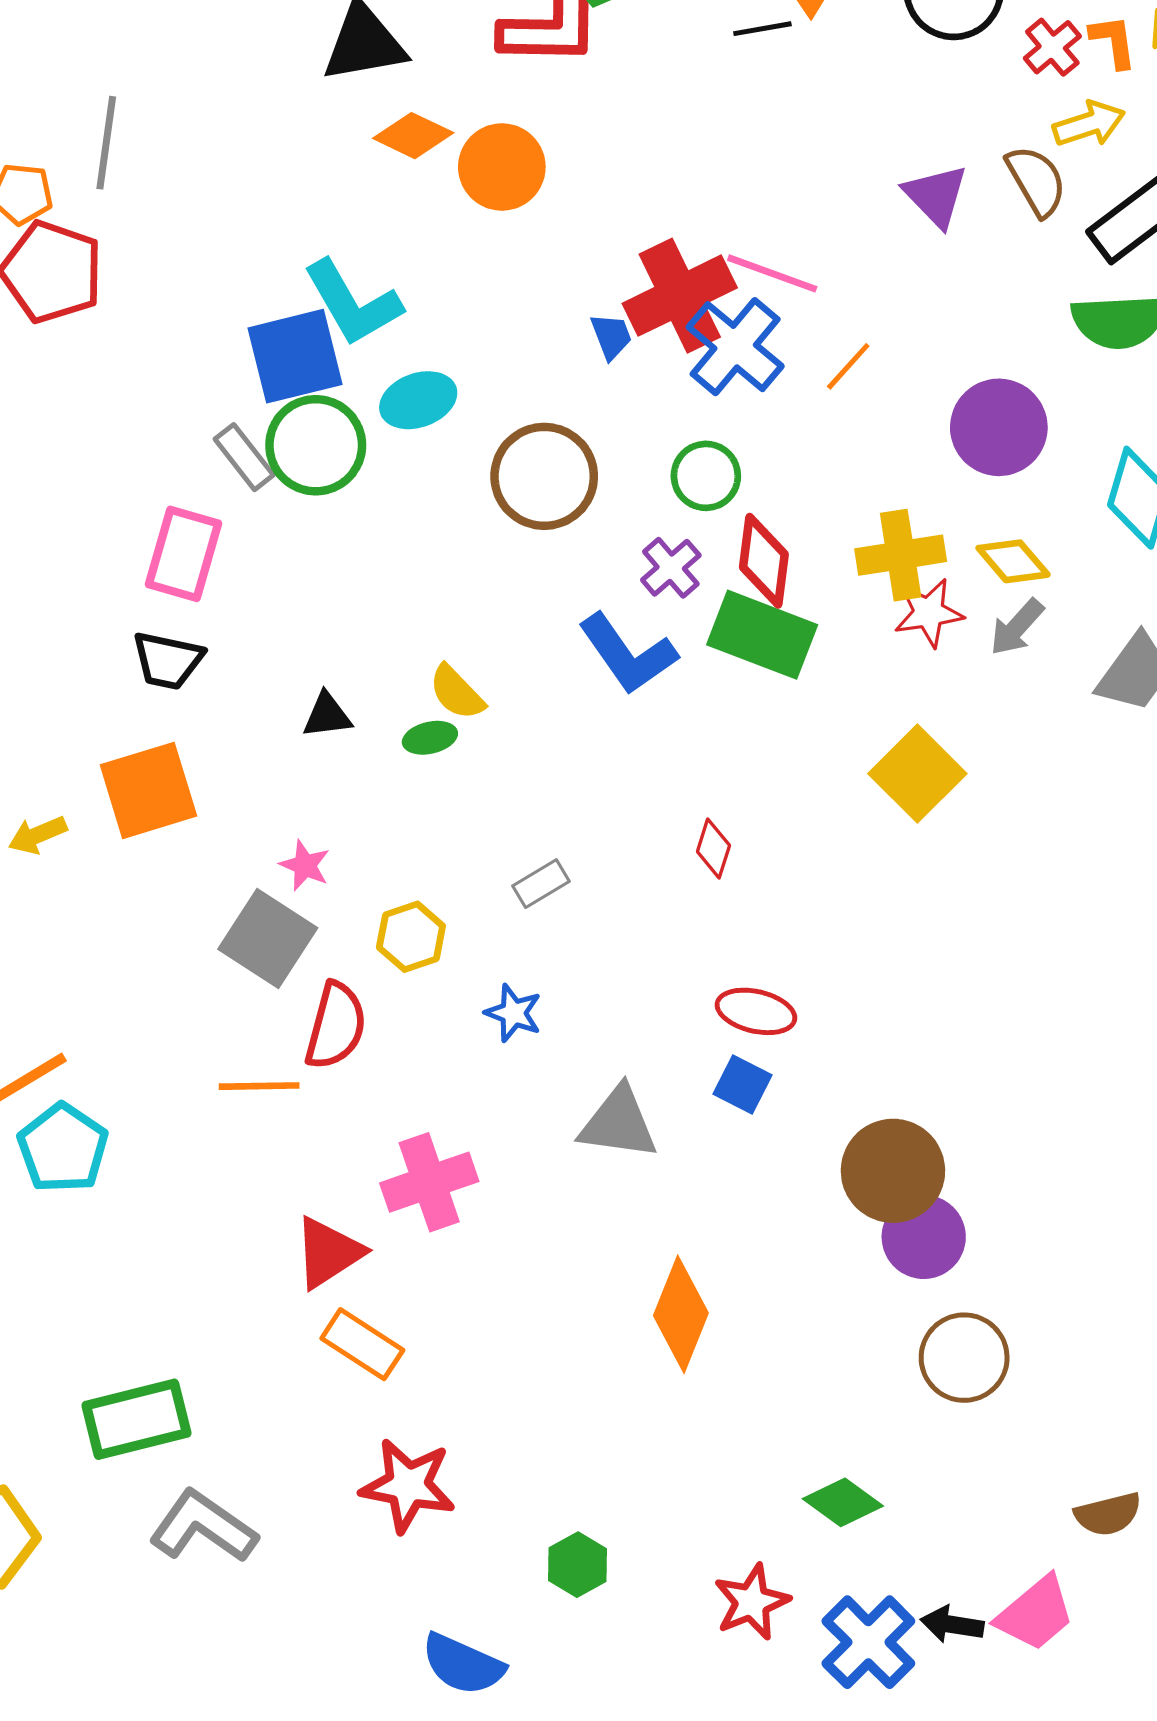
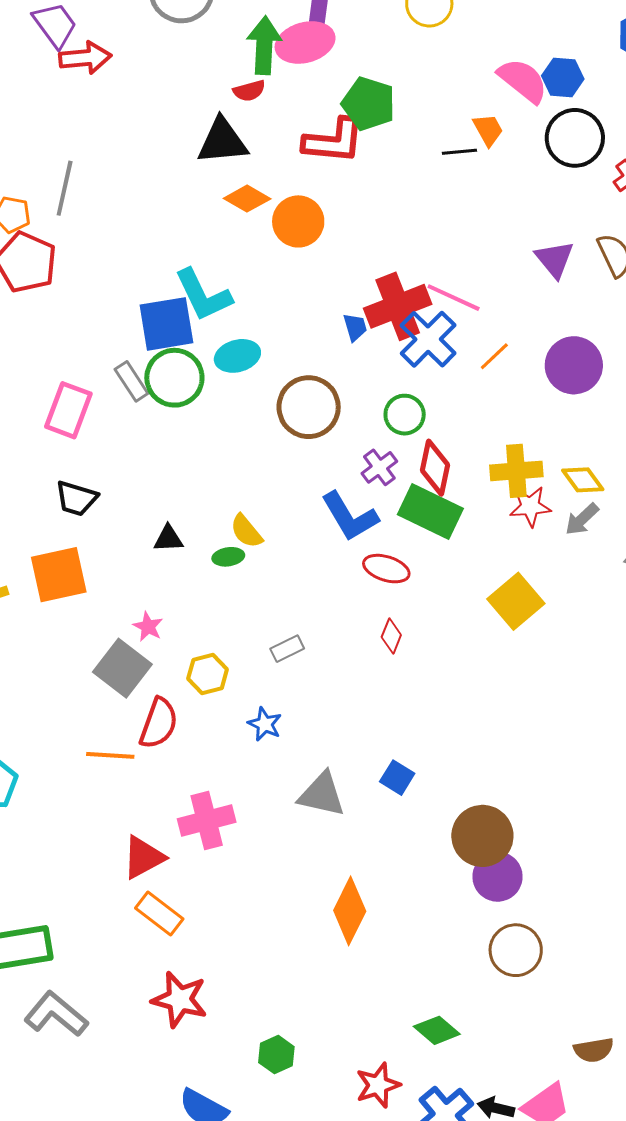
purple circle: (999, 427) -> (574, 365), moved
pink rectangle: (184, 554) -> (68, 410), moved
red ellipse: (756, 1011) -> (386, 569), moved

